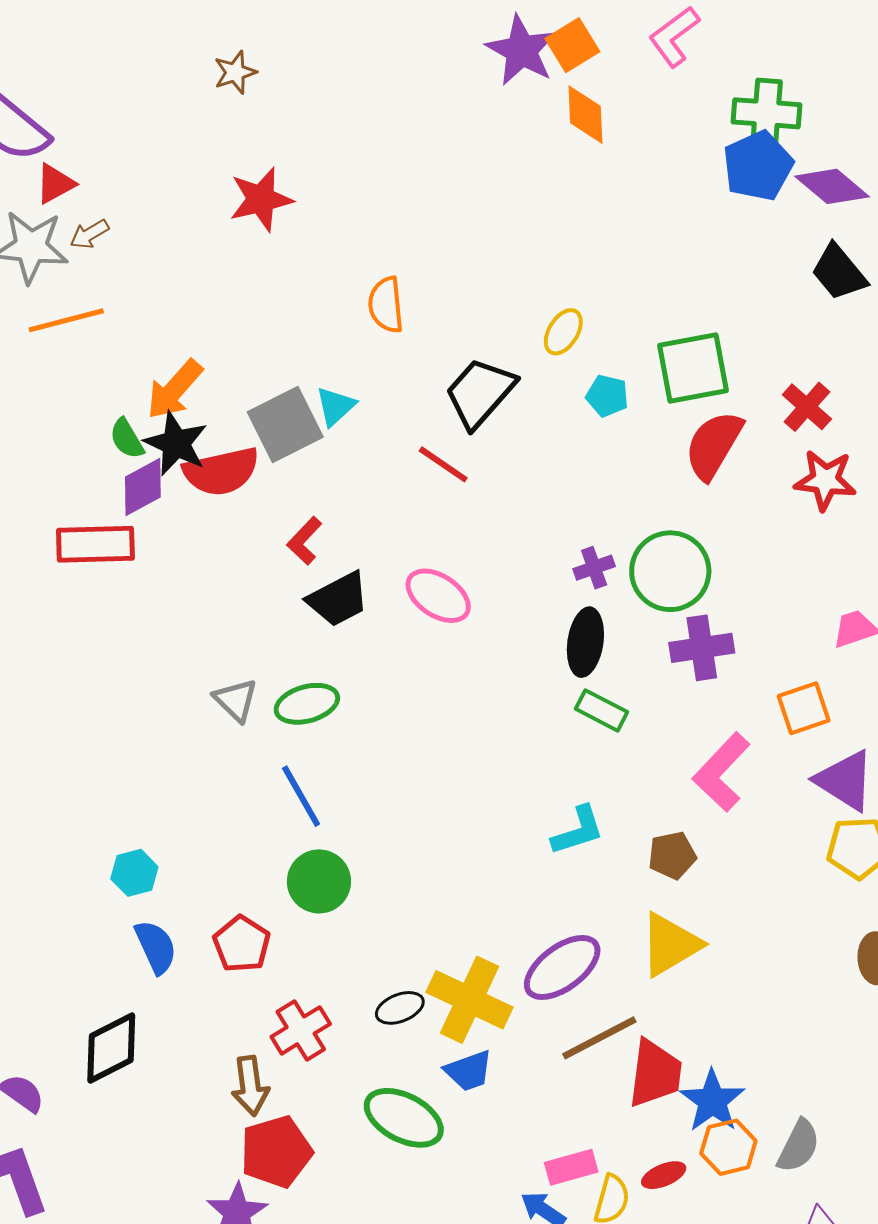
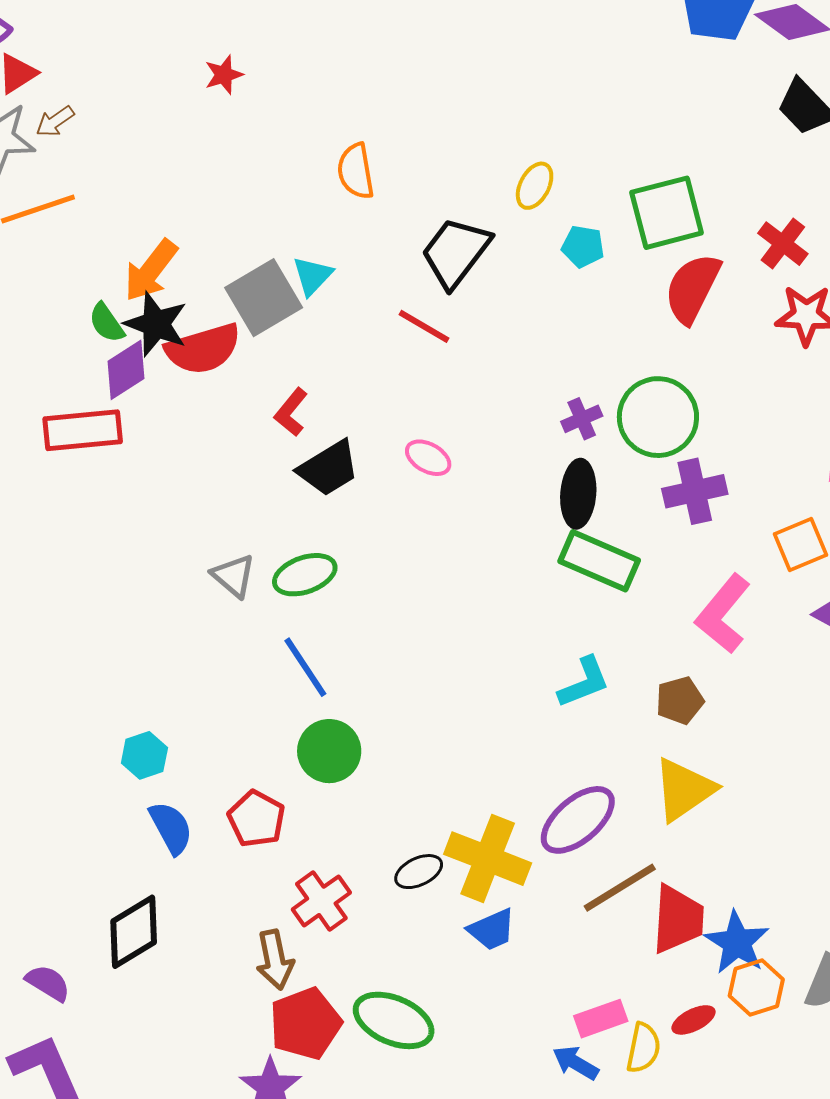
red star: (261, 199) -> (224, 75), size x0.6
pink ellipse: (438, 596) -> (428, 458), size x0.7
green rectangle: (602, 710) -> (599, 561), size x1.5
green ellipse: (404, 1118) -> (394, 1020), moved

